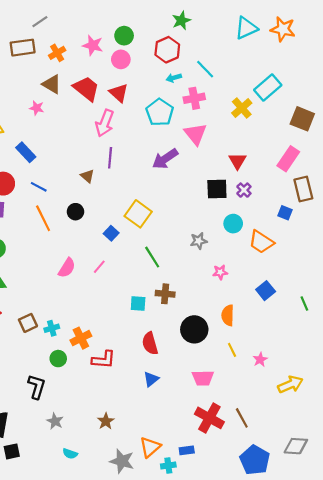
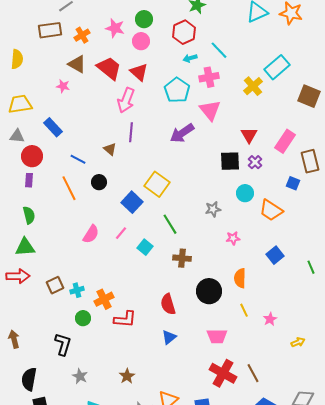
pink rectangle: (288, 159) -> (285, 141), moved
blue line: (39, 187) -> (78, 159), moved
blue square: (111, 233) -> (132, 202), size x1.5
cyan square: (138, 303) -> (145, 247), moved, turned 35
yellow arrow: (290, 384) -> (298, 342), size x0.6

